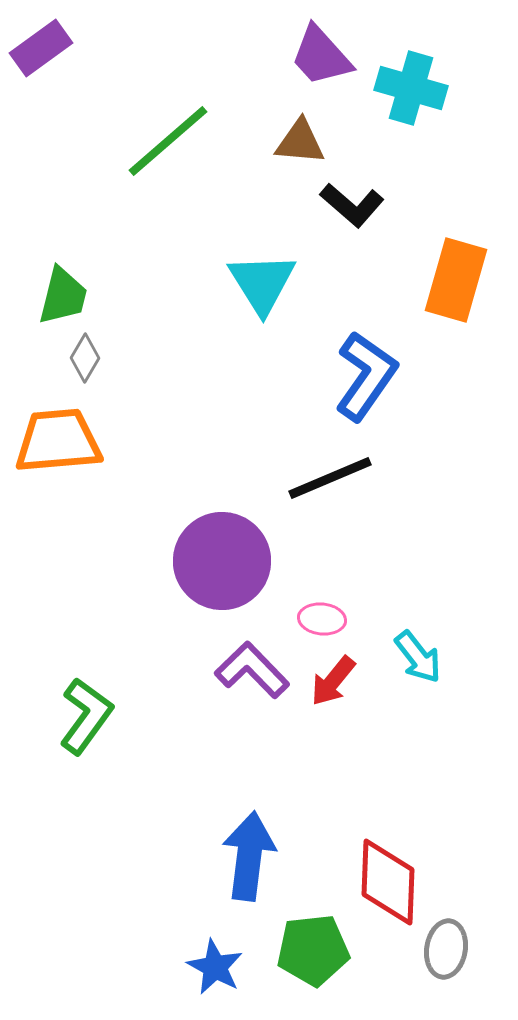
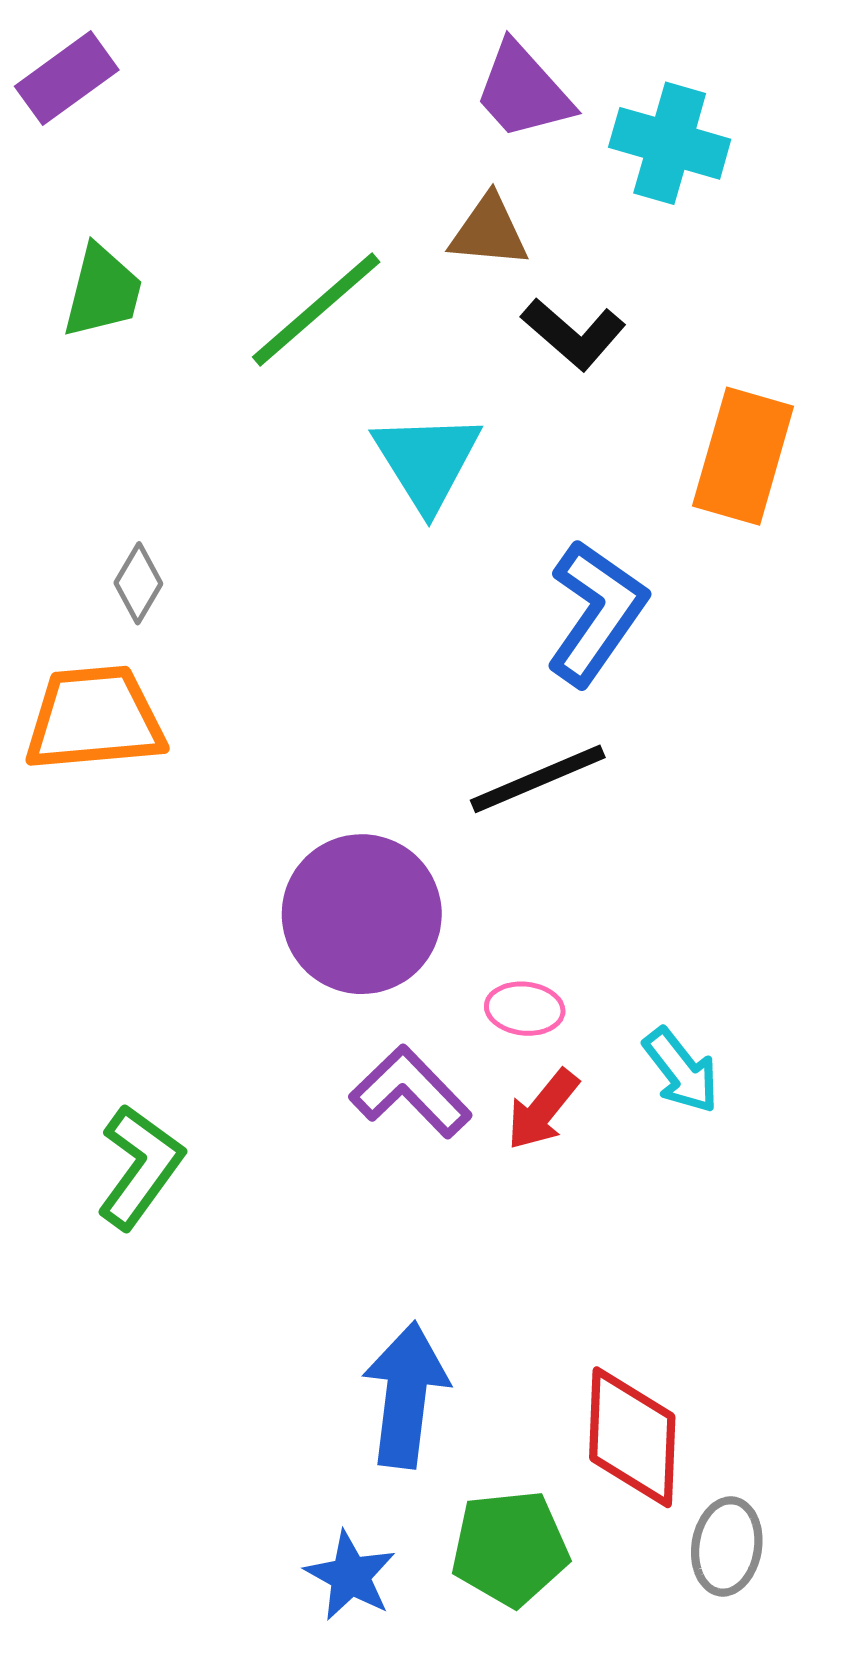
green line: (168, 141) -> (316, 309), moved
green trapezoid: (63, 296) -> (103, 292), moved

